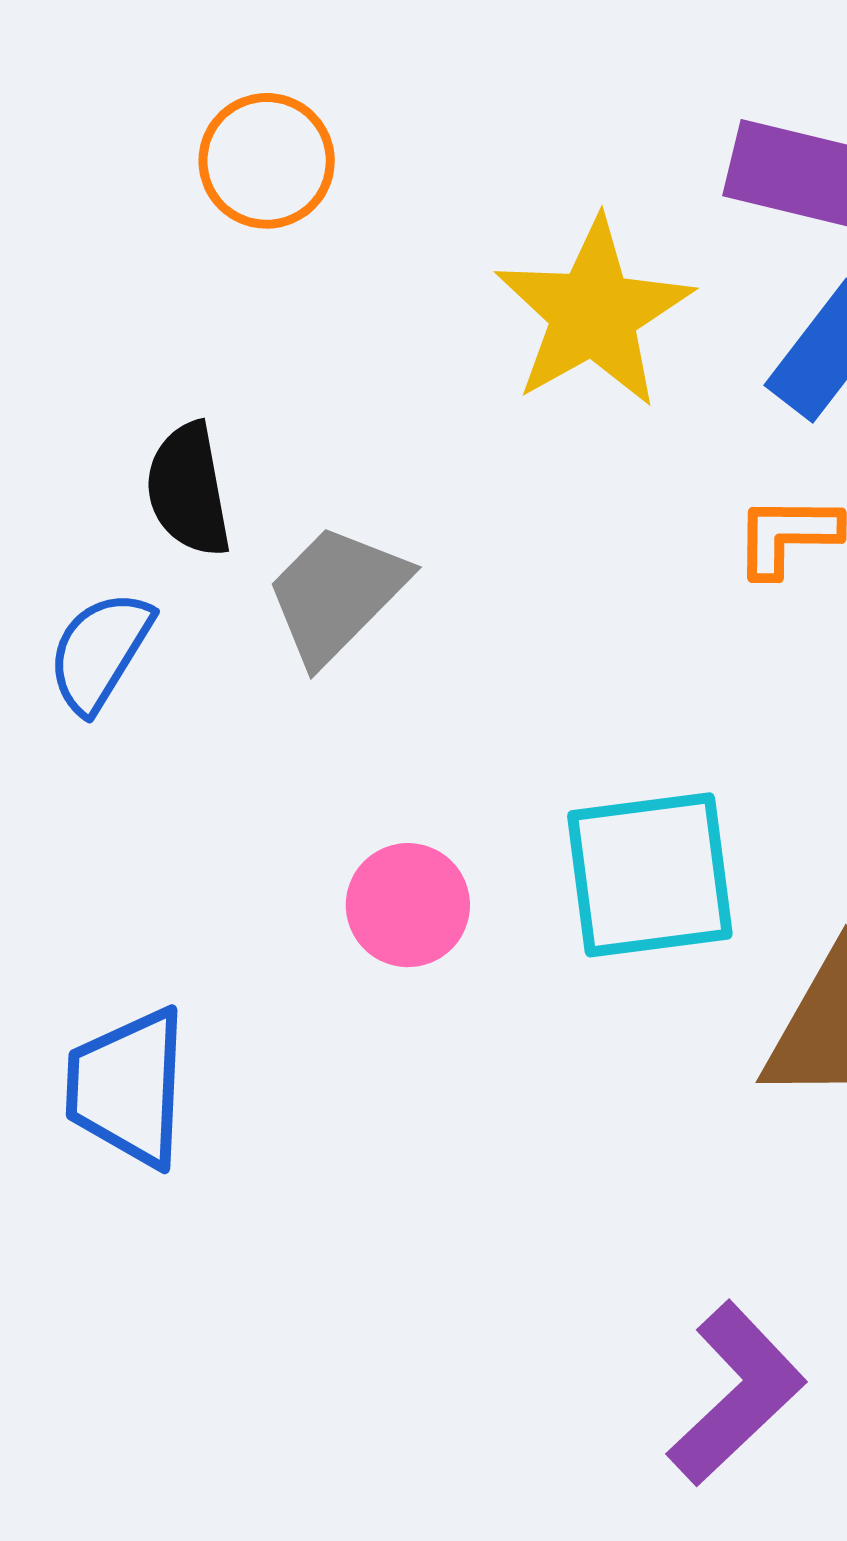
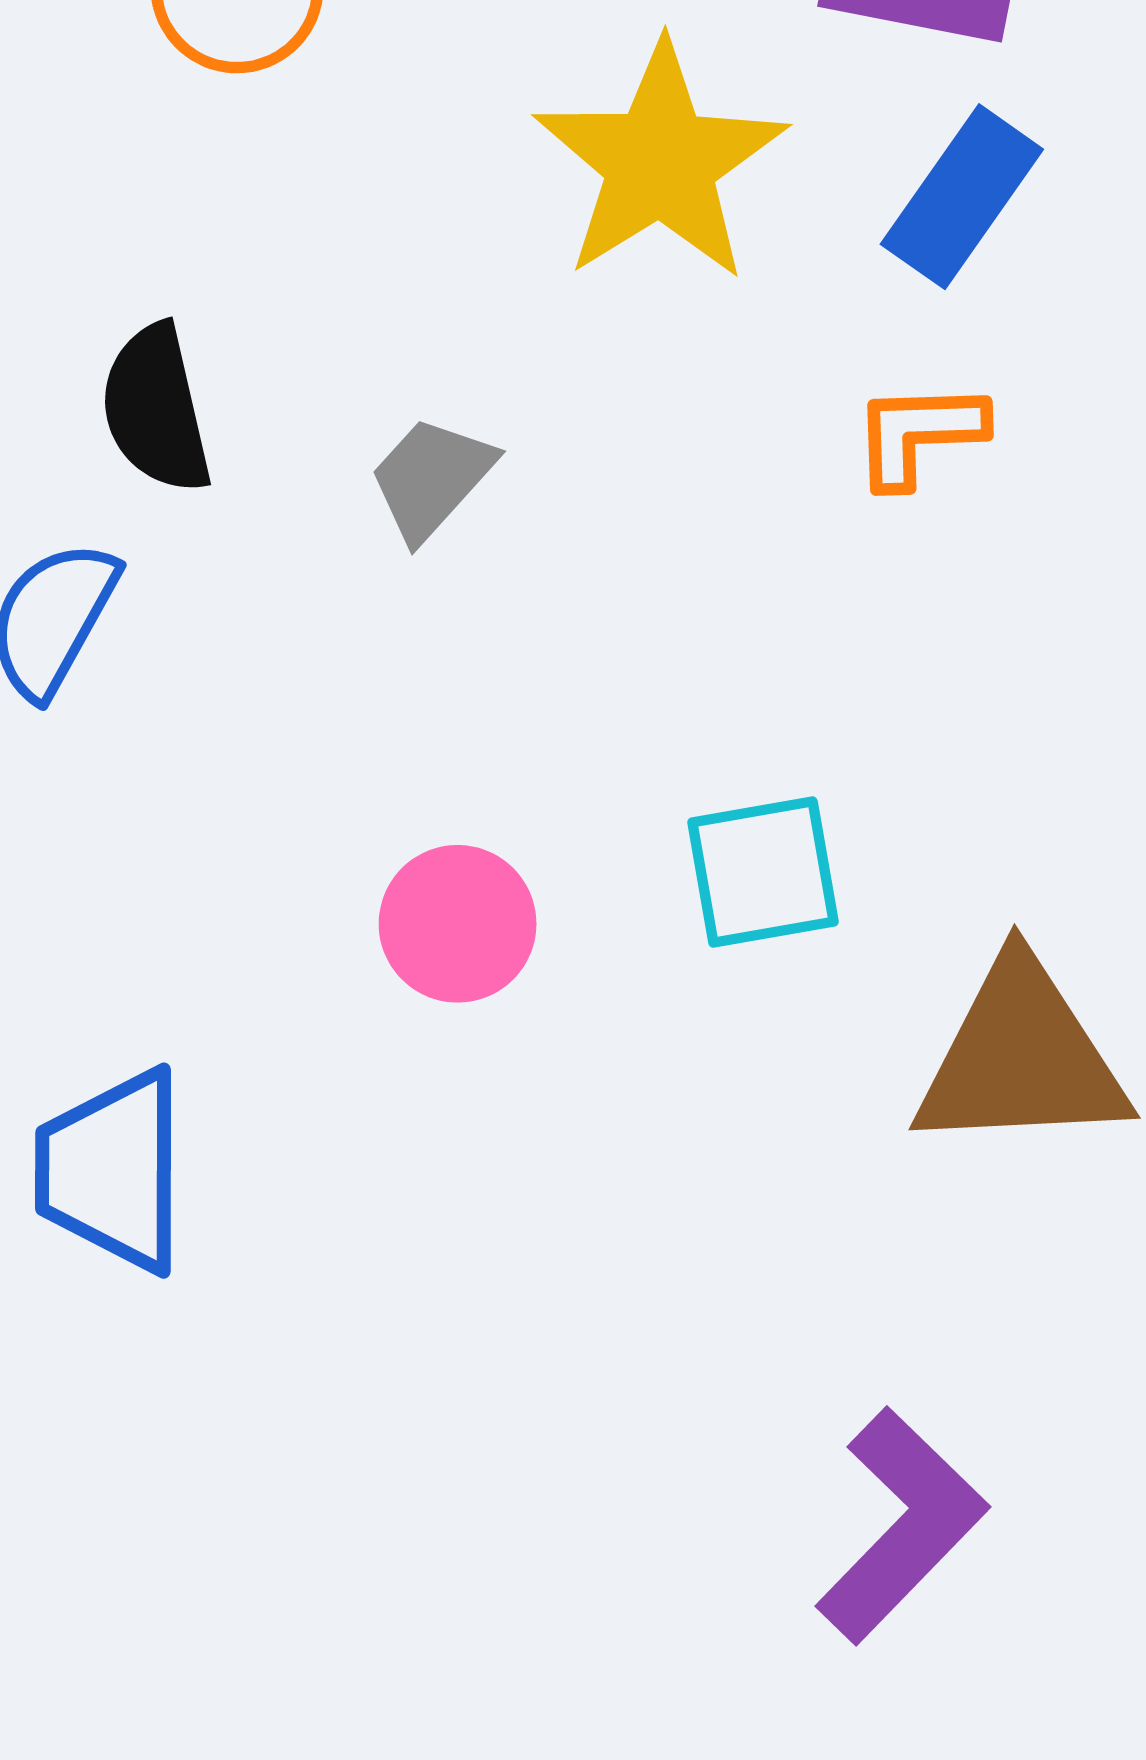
gray trapezoid: (337, 594) -> (432, 478), moved, size x0.7
cyan square: (650, 875) -> (763, 872), size x0.7

